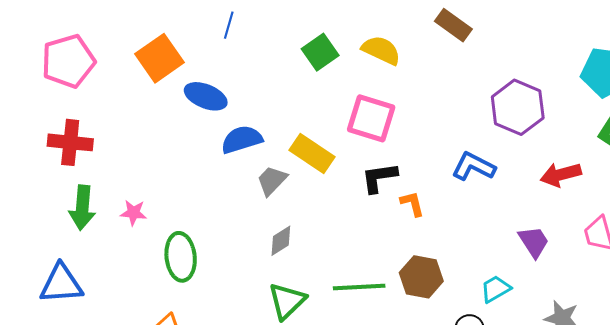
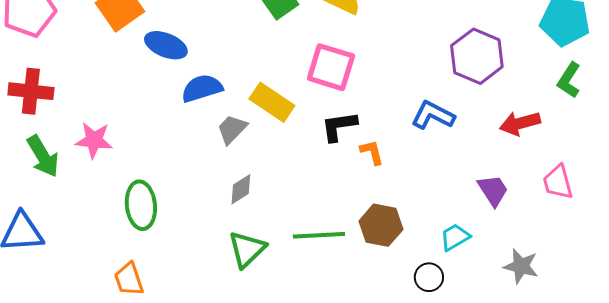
green arrow: (82, 208) -> (43, 156), turned -36
pink star: (133, 213) -> (94, 140), moved, size x1.4

